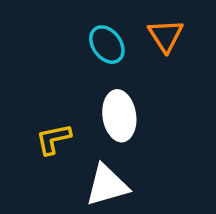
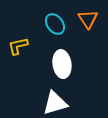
yellow L-shape: (53, 139) -> (18, 46), moved

